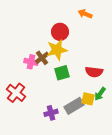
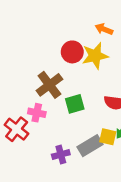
yellow star: (57, 50) -> (95, 56), moved
brown cross: (42, 58) -> (49, 85), size x1.5
pink cross: (31, 62) -> (37, 113), moved

